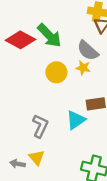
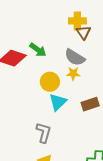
green arrow: (49, 36) -> (38, 50), size x0.7
cyan triangle: (76, 120) -> (58, 102), moved

